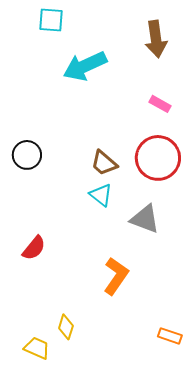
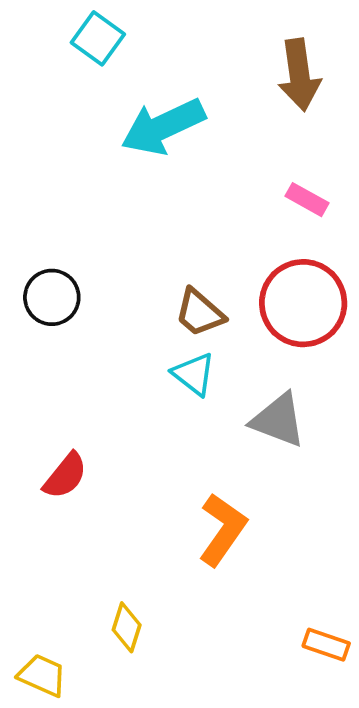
cyan square: (51, 20) -> (98, 38), turned 32
yellow trapezoid: (37, 348) -> (42, 675), moved

